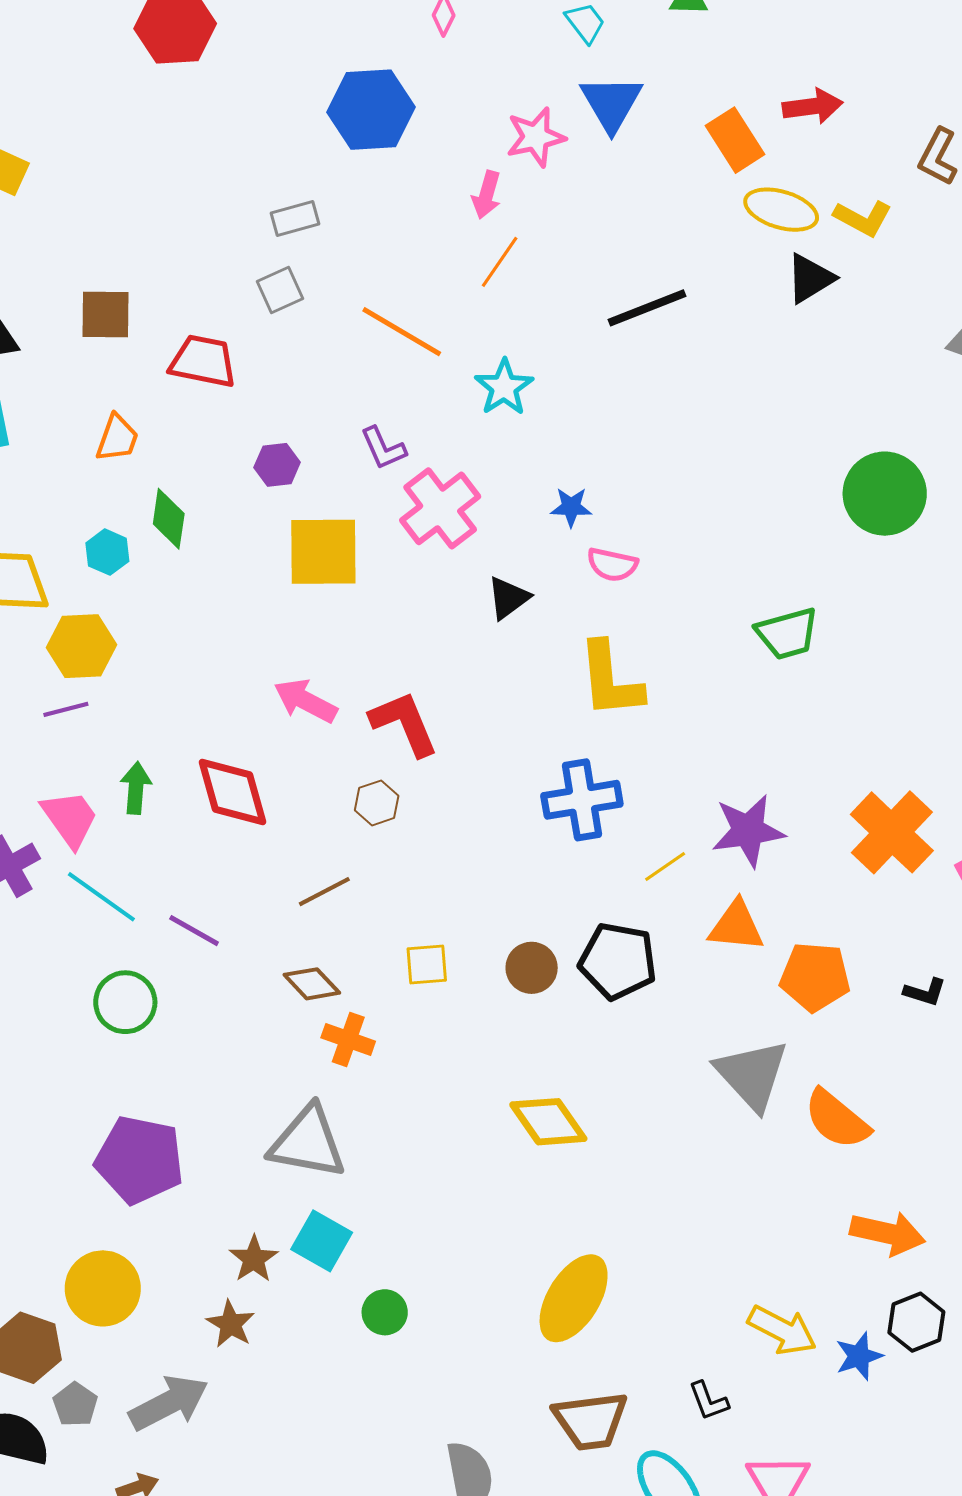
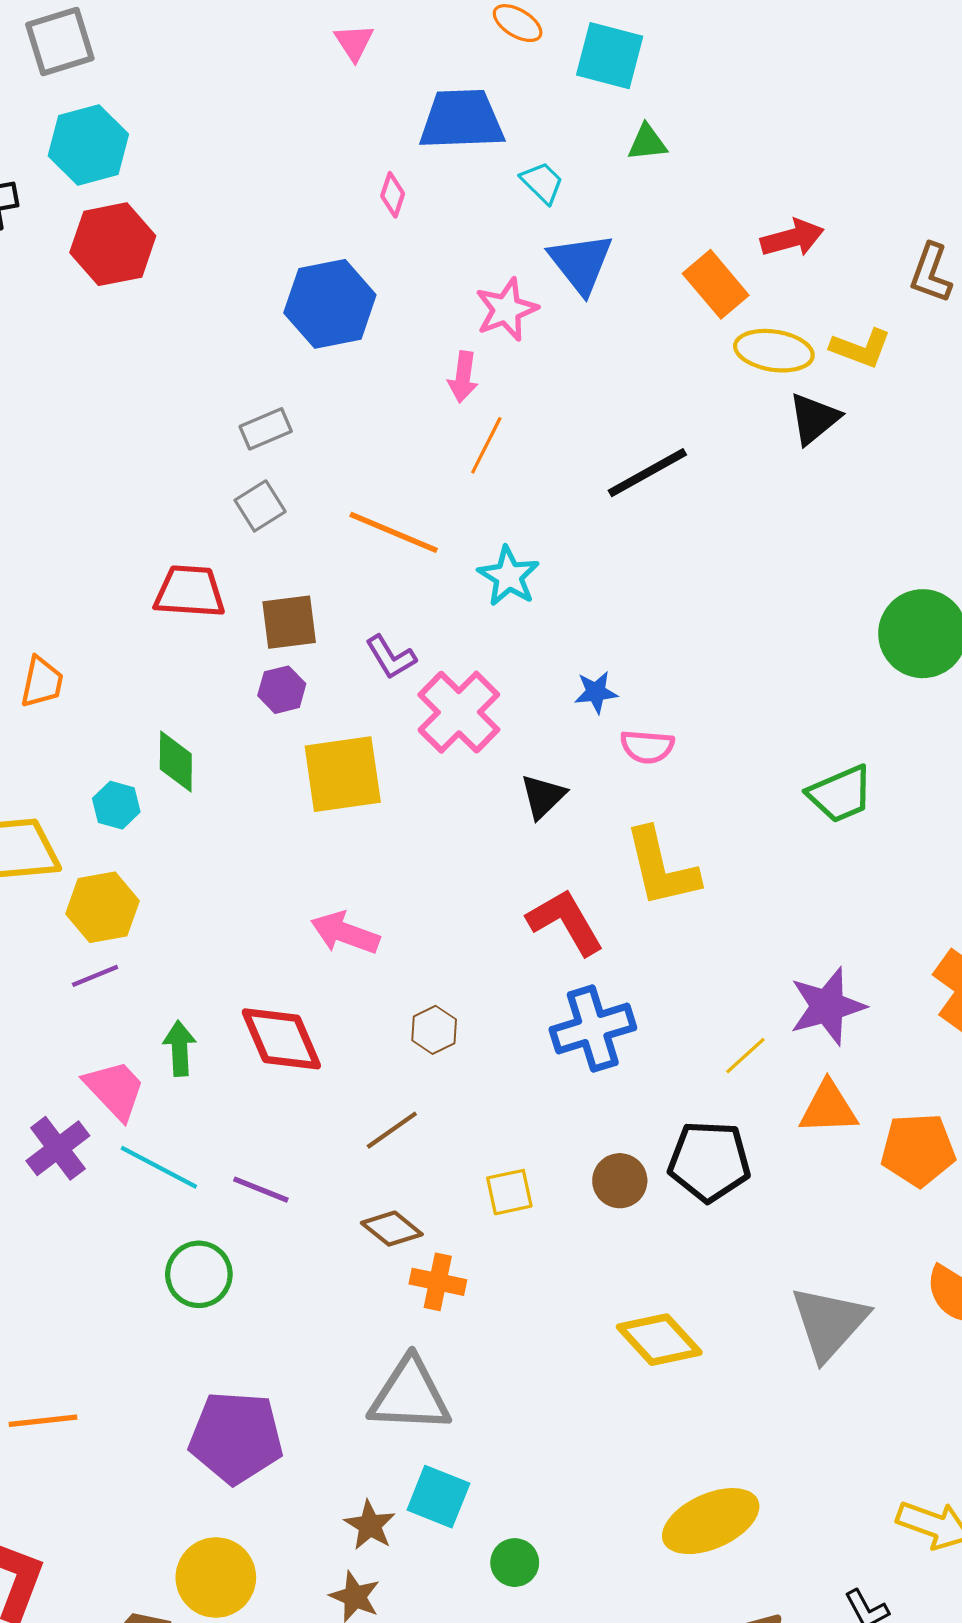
brown square: (106, 315) -> (289, 622), moved
orange trapezoid: (117, 438) -> (42, 682), moved
red L-shape: (404, 723) -> (566, 922), moved
blue cross: (582, 800) -> (593, 1029), moved
gray triangle: (752, 1075) -> (829, 1323), moved, turned 32
yellow ellipse: (574, 1298) -> (711, 1521), turned 42

